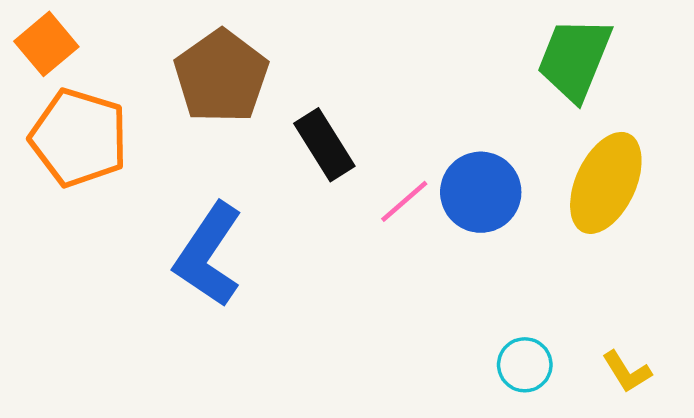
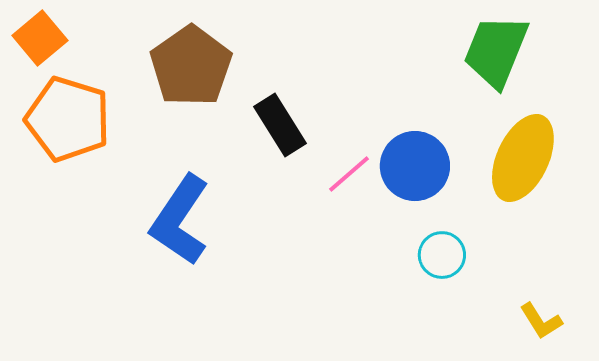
cyan circle: (525, 365) -> (442, 255), moved

